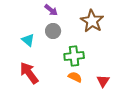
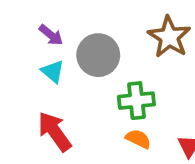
purple arrow: (51, 10) -> (51, 35), moved
gray circle: (53, 31) -> (98, 55), size x1.5

